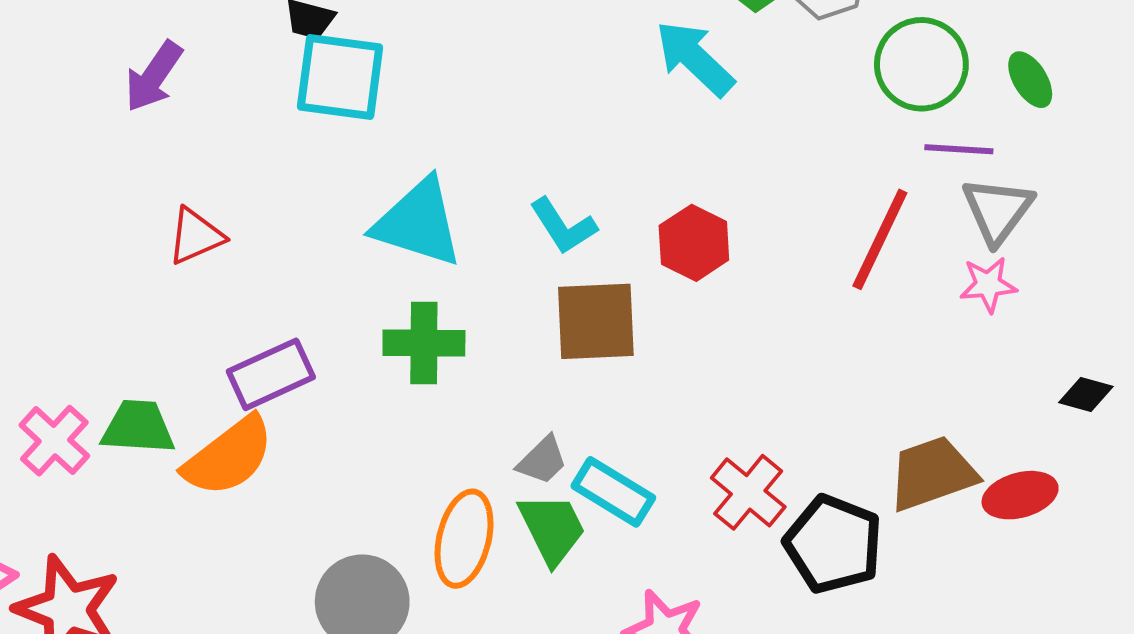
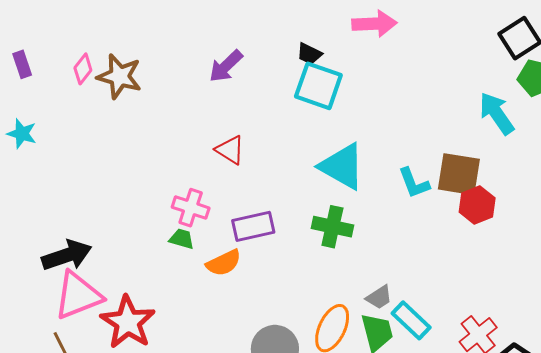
red triangle: (196, 236) -> (230, 150), turned 44
brown square: (596, 321) -> (459, 174), moved
green trapezoid: (138, 427) -> (182, 239), size x0.7
pink cross: (54, 441) -> (191, 208), moved, turned -36
orange semicircle: (229, 456) -> (224, 263), size x0.7

